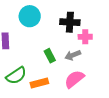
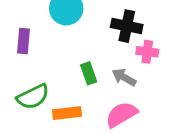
gray arrow: (73, 55) -> (124, 77), turned 42

